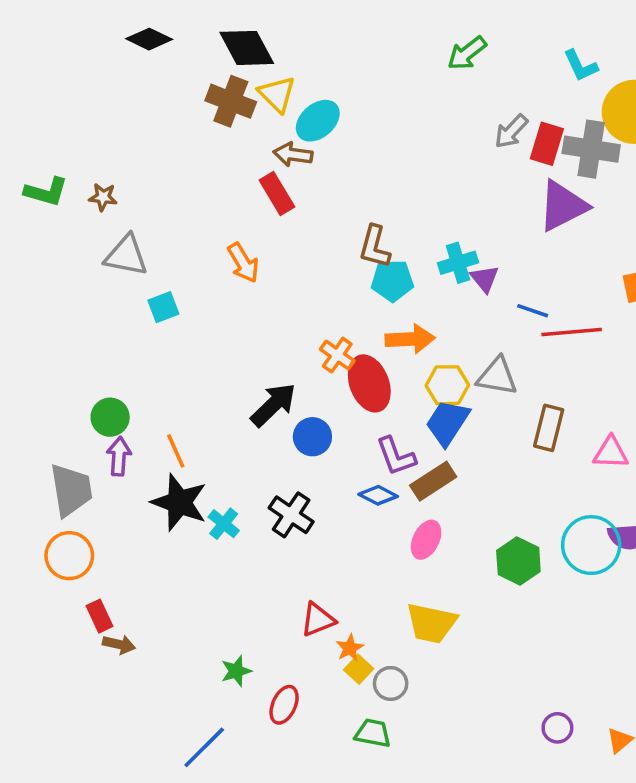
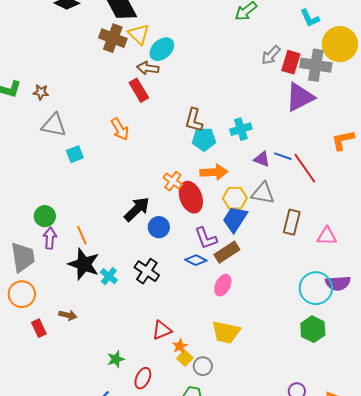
purple triangle: (485, 279) -> (262, 159), moved, turned -30
red line: (572, 332) -> (305, 168), turned 60
green hexagon: (518, 561) -> (313, 329), moved
brown arrow: (119, 644) -> (68, 315), moved

